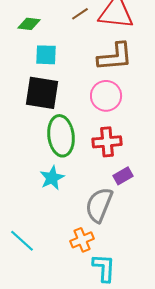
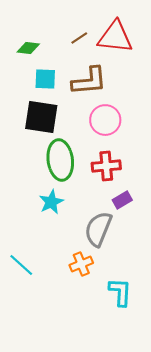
brown L-shape: (115, 57) -> (89, 81), moved
cyan L-shape: (104, 268) -> (120, 292), moved

